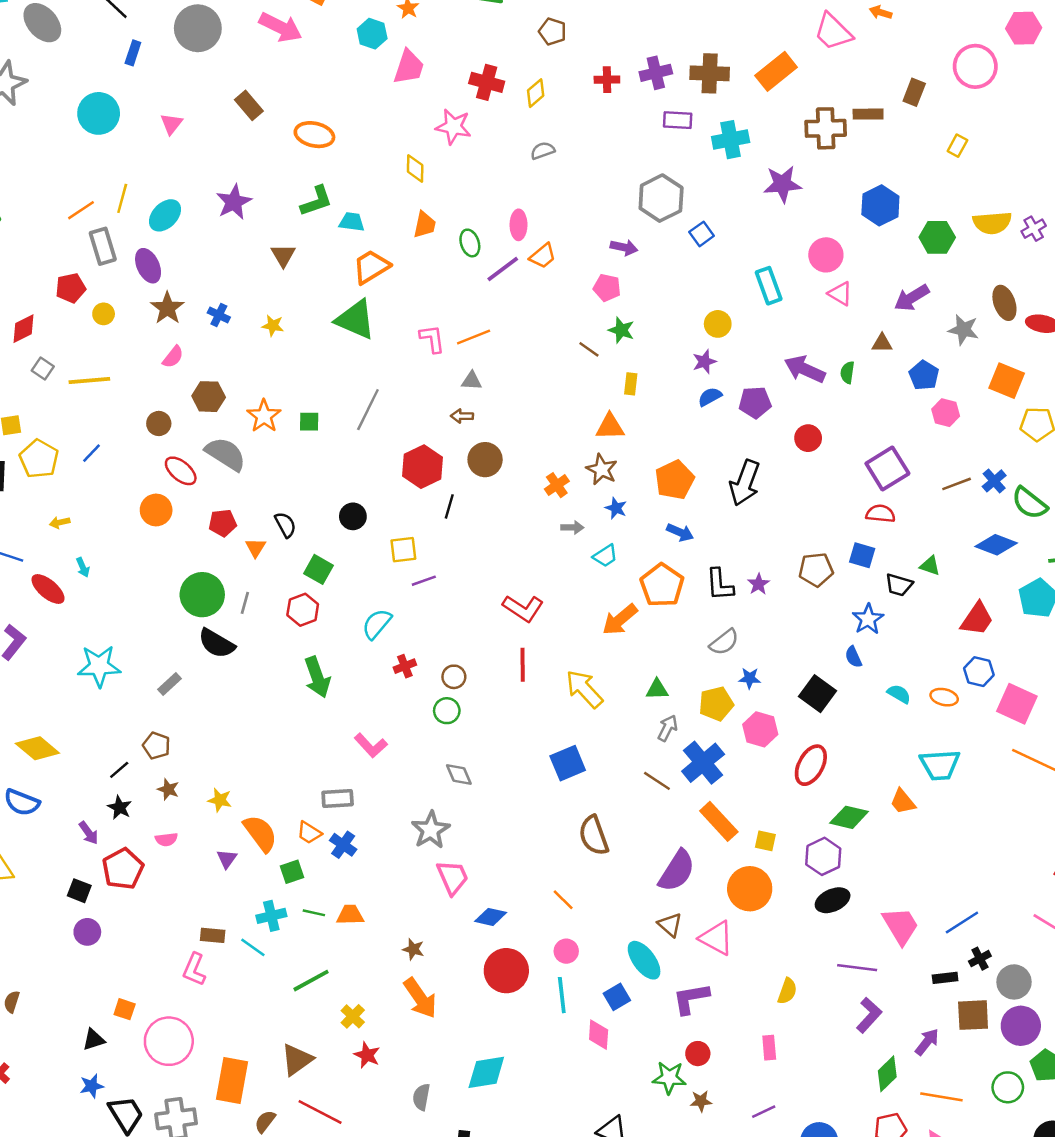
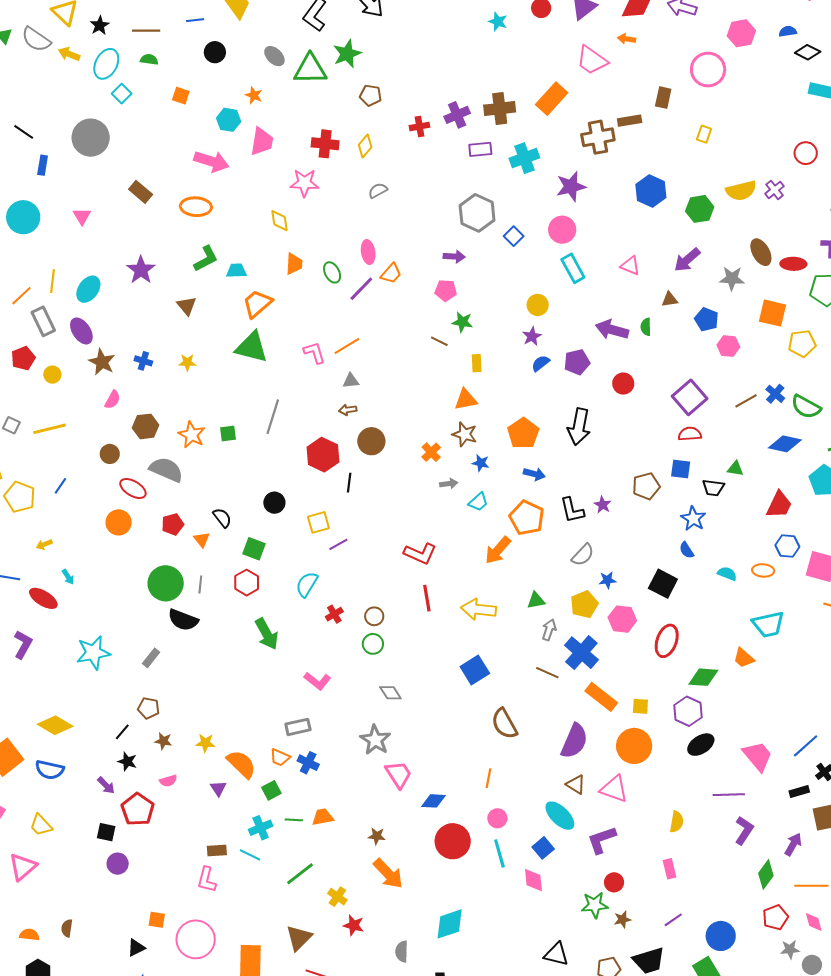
pink arrow: (280, 27) -> (211, 161), moved
pink circle: (826, 255) -> (562, 230), moved
yellow arrow: (584, 689) -> (479, 609), turned -32
orange line: (563, 900) -> (488, 778), turned 66

